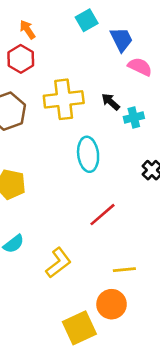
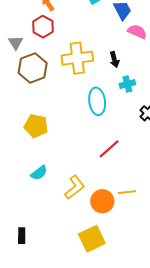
black arrow: (111, 102) -> (114, 60), turned -147
cyan cross: (134, 118) -> (127, 84), moved
orange circle: (112, 304) -> (102, 201), moved

